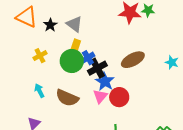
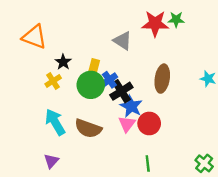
gray triangle: (74, 24) -> (123, 41), moved
black star: (50, 25) -> (63, 62), moved
brown ellipse: (133, 60) -> (162, 79), turned -50
cyan arrow: (39, 91) -> (55, 122), size x1.6

